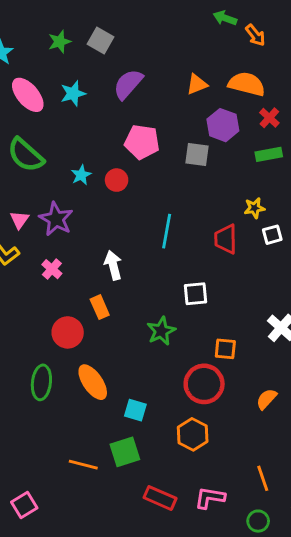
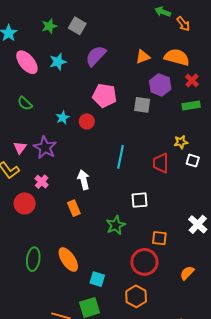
green semicircle: (26, 155) -> (25, 103), size x0.6
white square: (272, 235) -> (193, 161), turned 32
red circle: (68, 332) -> (25, 203), moved

